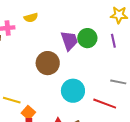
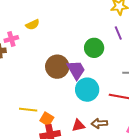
green circle: (87, 38) -> (94, 48), moved
purple trapezoid: (69, 41) -> (76, 70), moved

